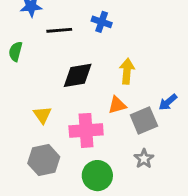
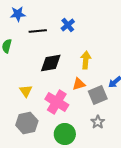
blue cross: (102, 22) -> (68, 25), turned 32
pink cross: (86, 130) -> (57, 102), turned 35

